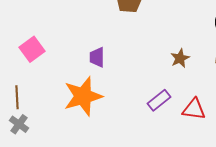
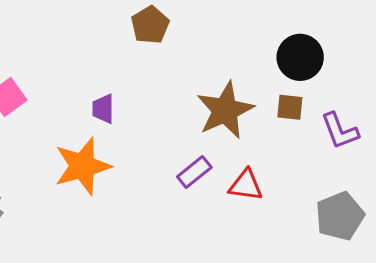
brown star: (180, 58) -> (225, 110), size x2.0

